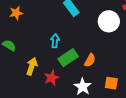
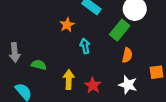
orange star: (16, 13) -> (67, 25), moved
green rectangle: (68, 58) -> (120, 30), moved

